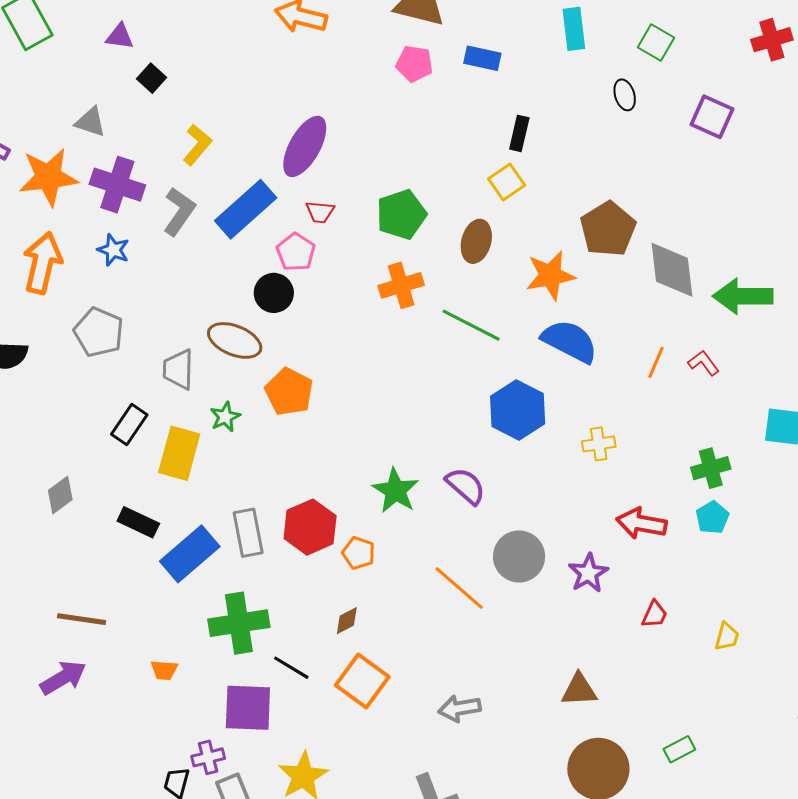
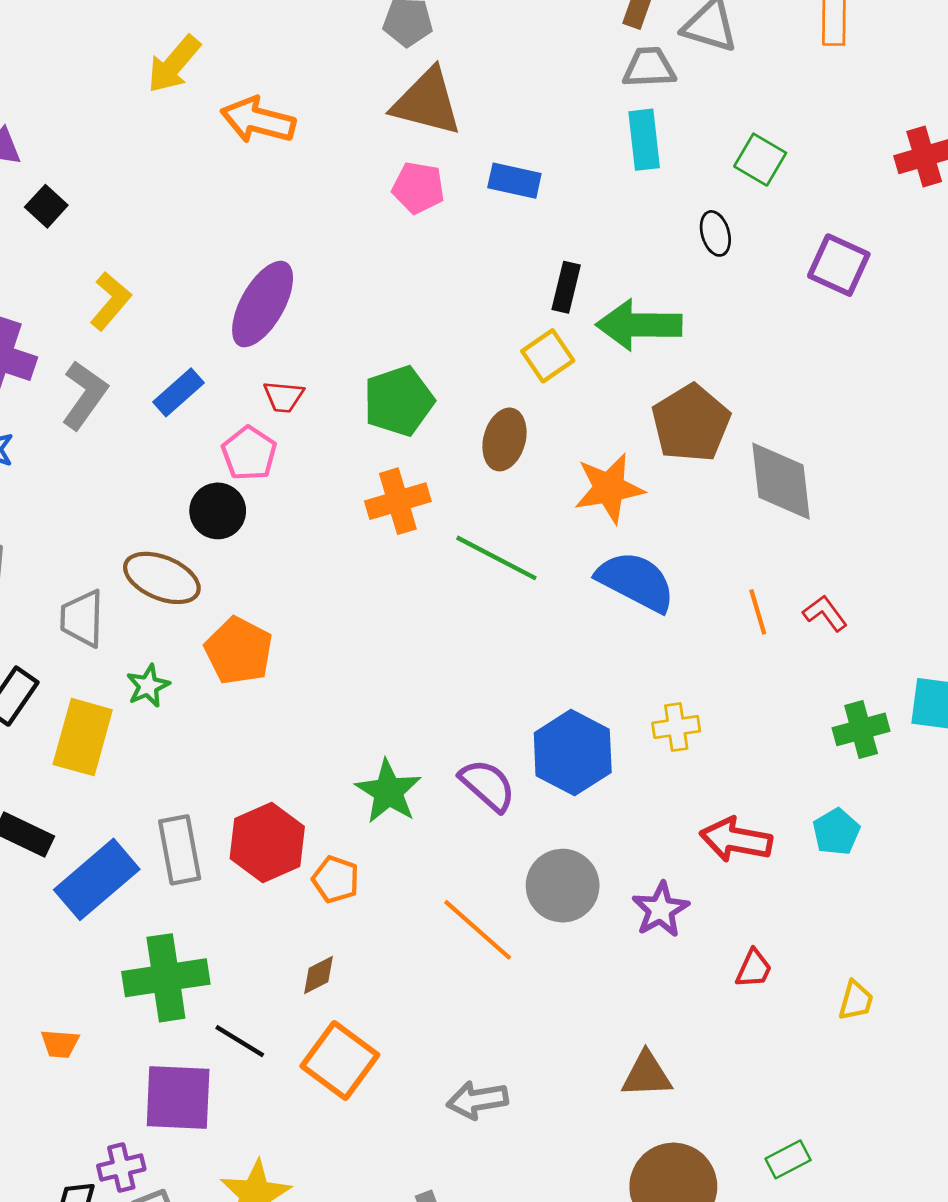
blue rectangle: (246, 209) -> (179, 392), size x0.6
green arrow: (743, 296) -> (639, 325), moved
orange line: (656, 362) -> (758, 612), turned -40
blue hexagon: (518, 410) -> (573, 753), moved
green cross: (711, 468) -> (861, 729), moved

